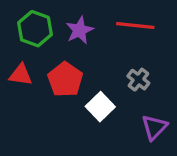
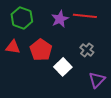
purple star: (80, 30) -> (60, 19), moved

